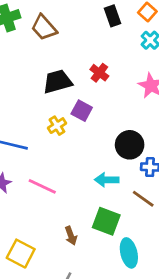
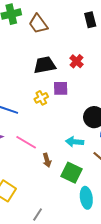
purple square: (82, 111) -> (61, 88), turned -35
brown arrow: (71, 236) -> (47, 160), moved

